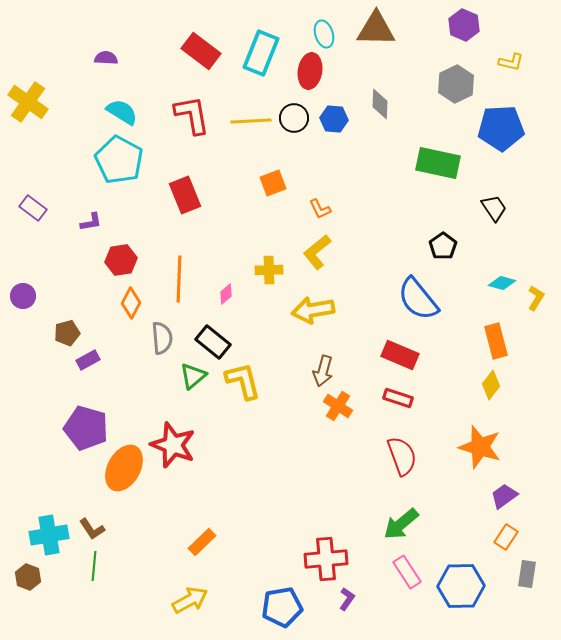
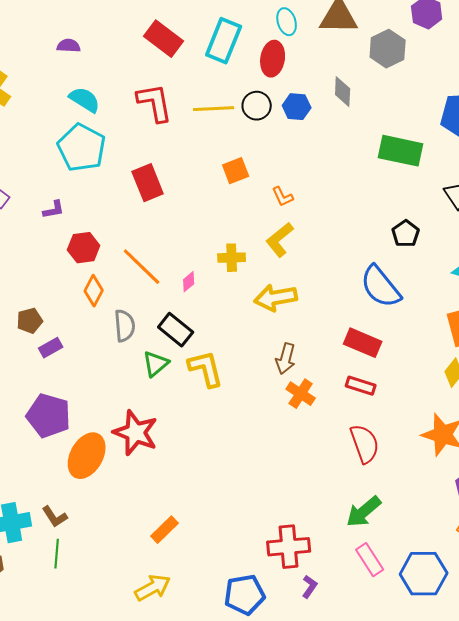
gray hexagon: (456, 84) -> (388, 49), moved
orange line: (179, 279) -> (142, 267), turned -48

